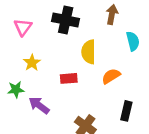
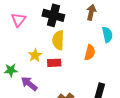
yellow semicircle: (89, 52) -> (58, 40), moved
yellow star: (32, 63) -> (35, 55), moved
orange semicircle: (111, 76) -> (90, 52), moved, turned 133

